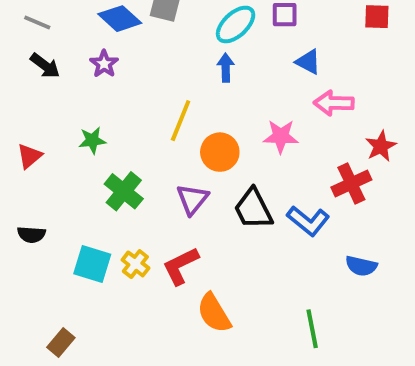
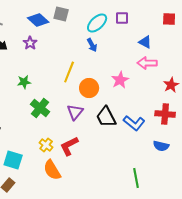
blue triangle: (308, 62) -> (145, 42), moved
blue arrow: (226, 68) -> (92, 45), turned 152
pink star: (281, 136) -> (120, 80), turned -30
red cross: (351, 183) -> (165, 114), moved, turned 30
cyan square: (92, 264) -> (13, 160), moved
orange semicircle: (214, 313) -> (52, 170), moved

